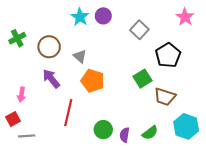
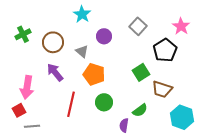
purple circle: (103, 16) -> (104, 36), moved
pink star: (185, 17) -> (181, 26), moved
pink arrow: (21, 95) -> (27, 87), size x1.6
green circle: (103, 130) -> (104, 102), moved
green semicircle: (150, 133) -> (140, 110), moved

